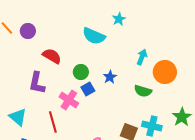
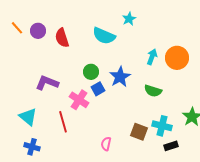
red semicircle: (52, 56) -> (62, 38), moved, turned -138
orange circle: (165, 72) -> (177, 58), moved
blue star: (110, 77) -> (120, 77), size x1.5
purple L-shape: (37, 83) -> (47, 83), turned 100

